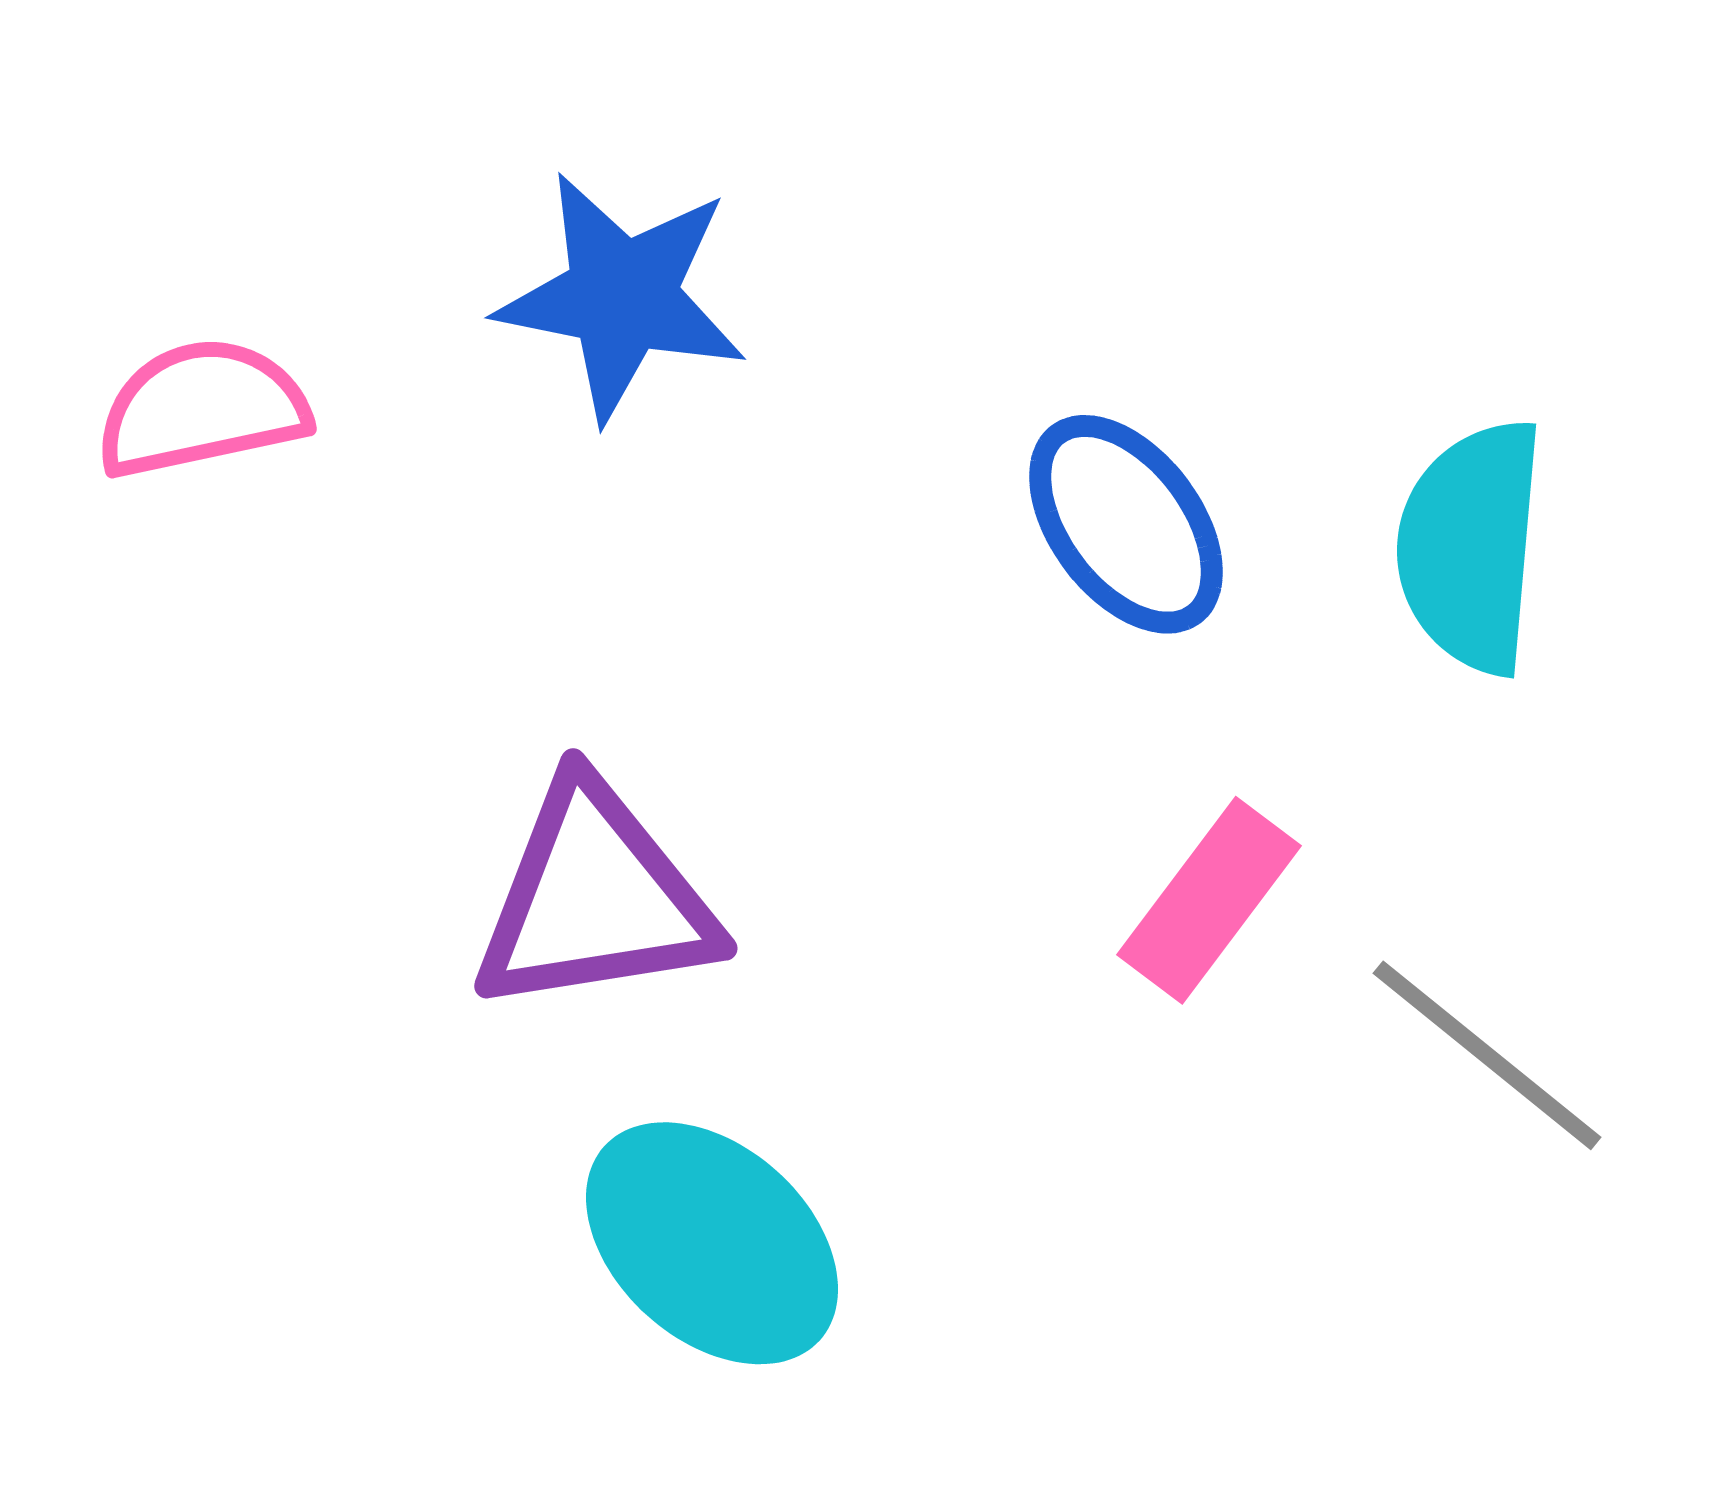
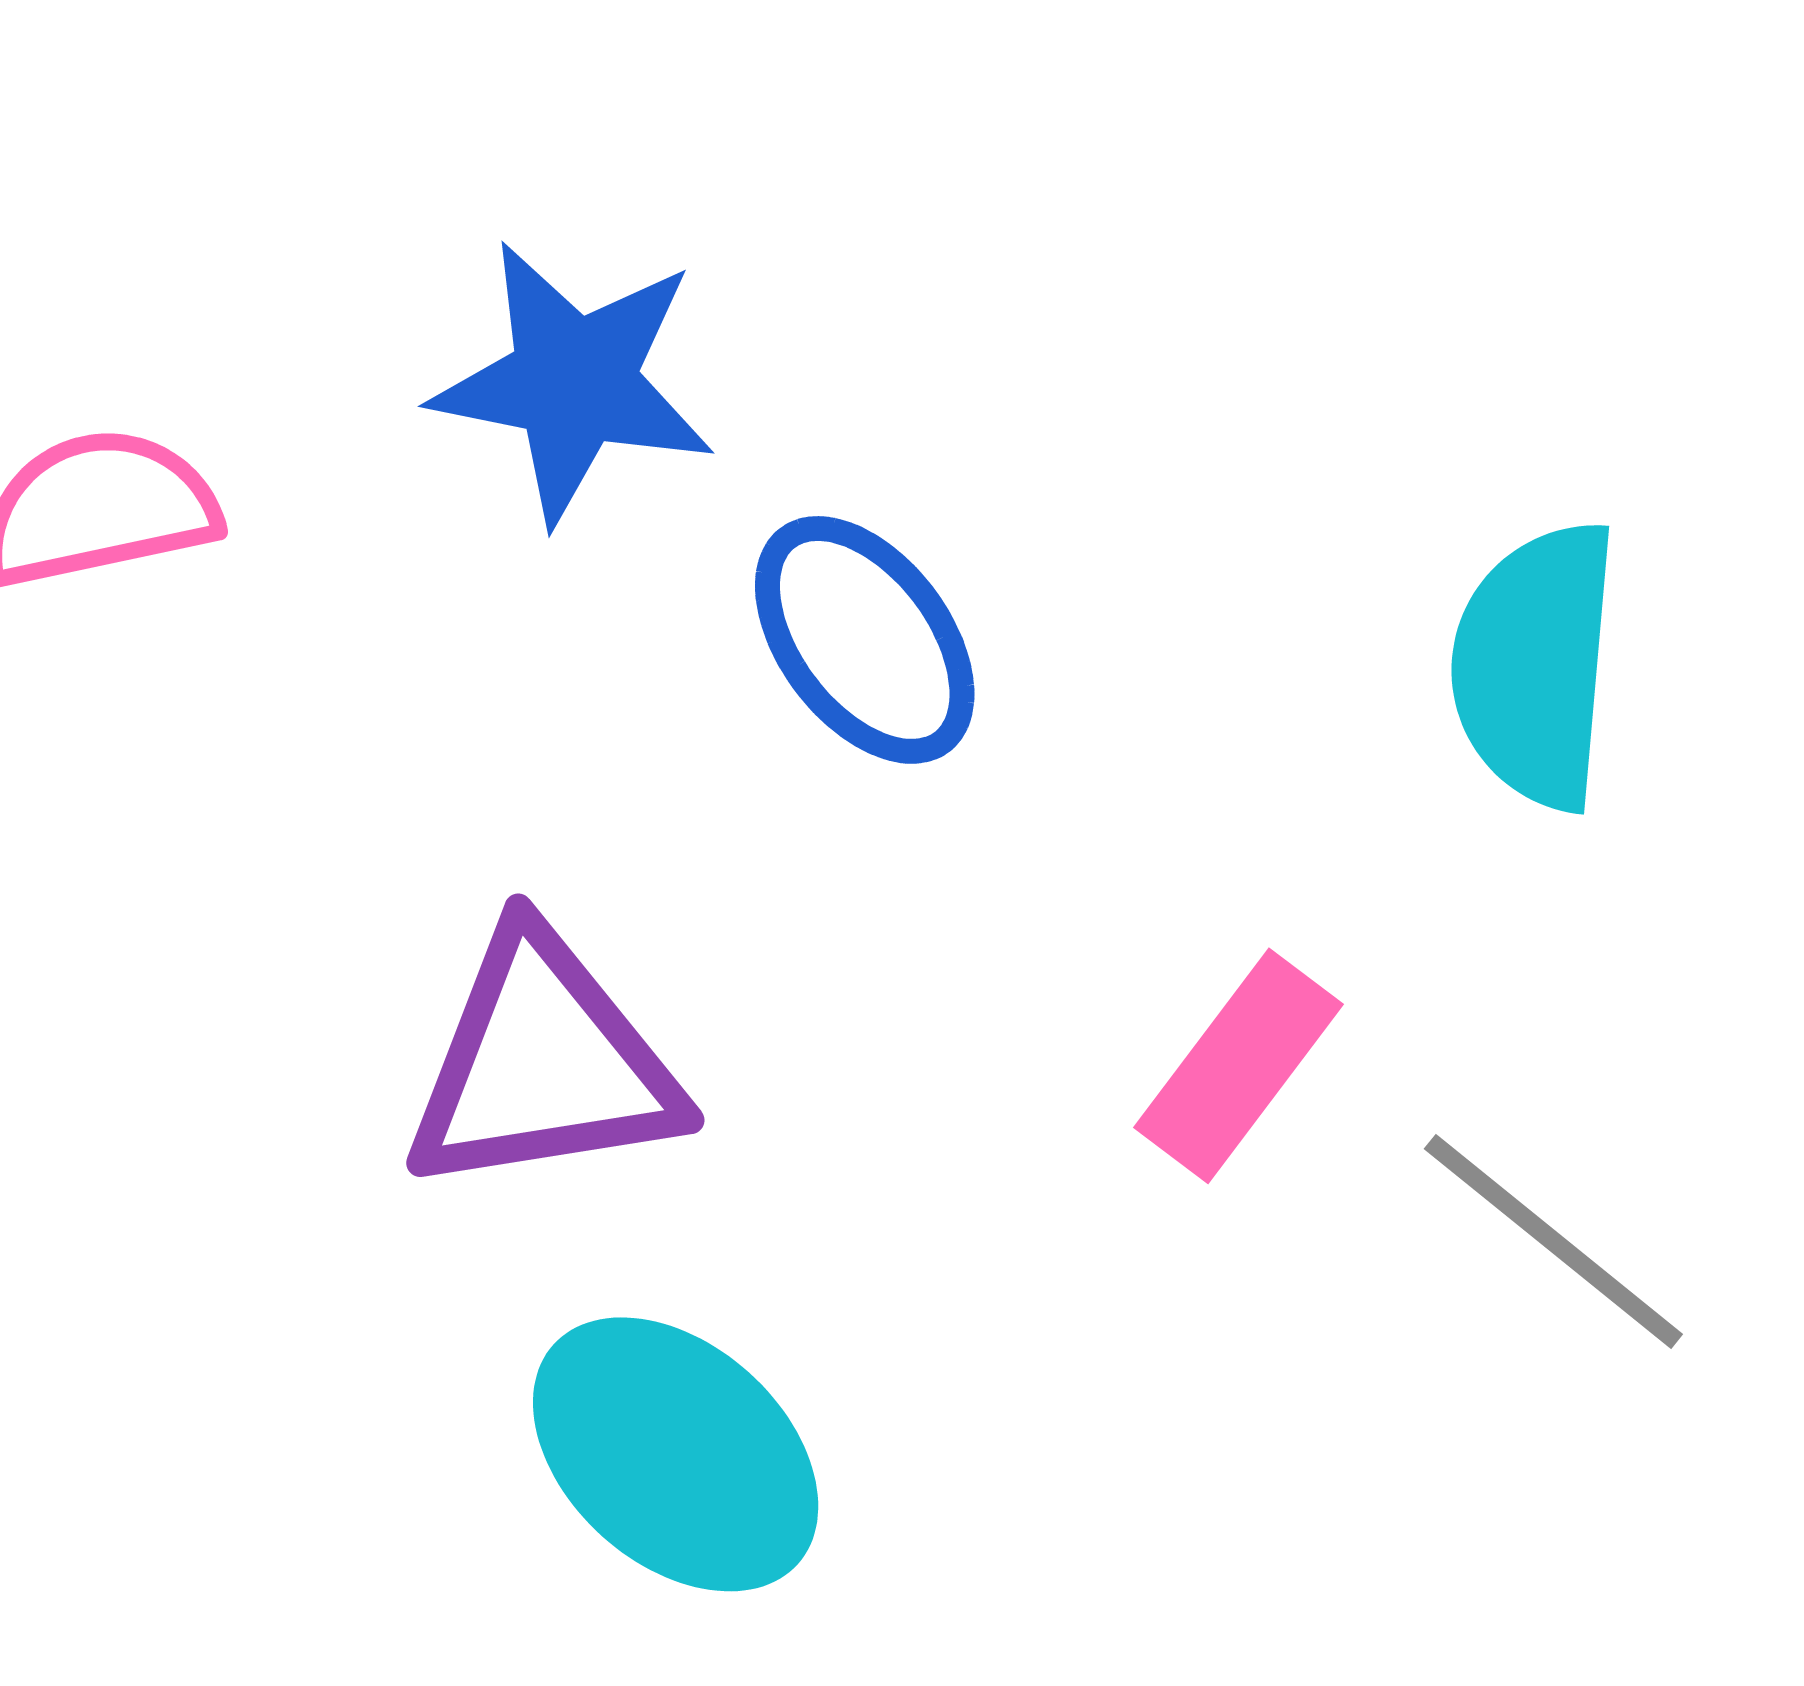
blue ellipse: (1126, 524) -> (865, 640), moved

